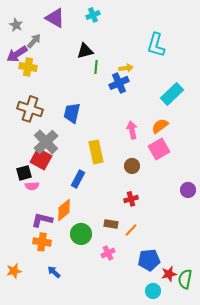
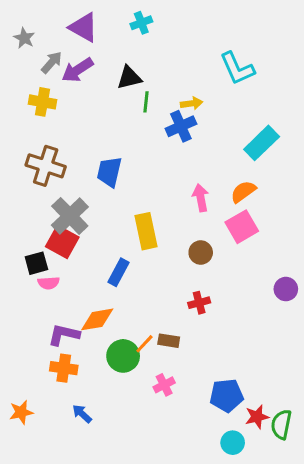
cyan L-shape: (156, 45) -> (237, 68), turned -40
purple arrow: (17, 54) -> (77, 70), moved
orange diamond: (64, 210) -> (97, 319), turned 30
orange line: (131, 230) -> (144, 344), moved

